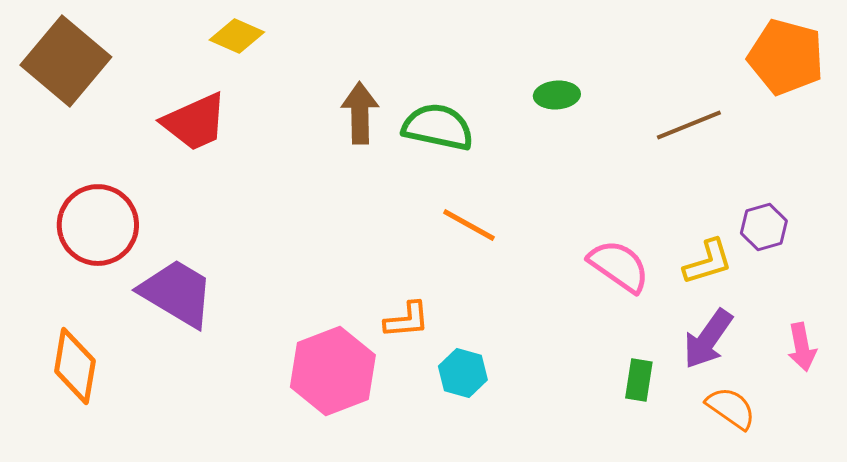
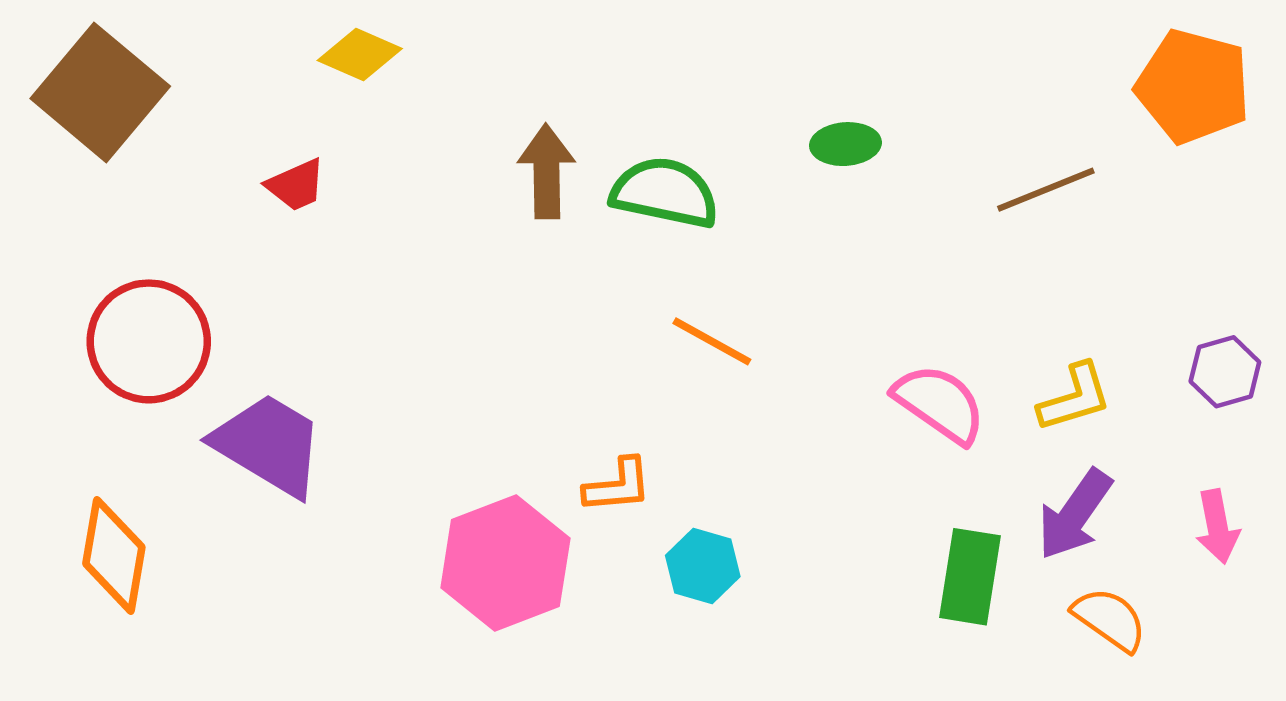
red trapezoid: (195, 122) -> (296, 185), size x0.6
purple hexagon: (764, 227) -> (1225, 372), moved
green rectangle: (639, 380) -> (970, 577), size x1.5

